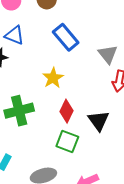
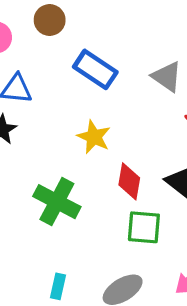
green cross: (19, 111) -> (57, 202), turned -32

